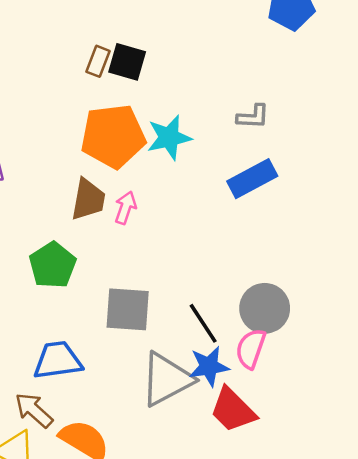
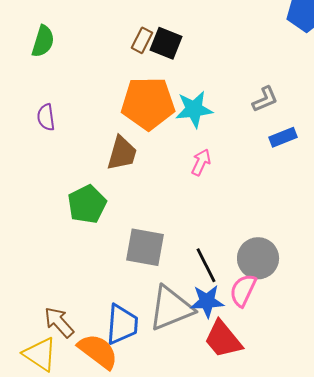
gray L-shape: (253, 117) -> (265, 99), turned -32
blue rectangle: (252, 179) -> (283, 137), moved, size x0.7
pink arrow: (125, 208) -> (201, 162), moved
blue trapezoid: (58, 360) -> (122, 324), moved, turned 96

